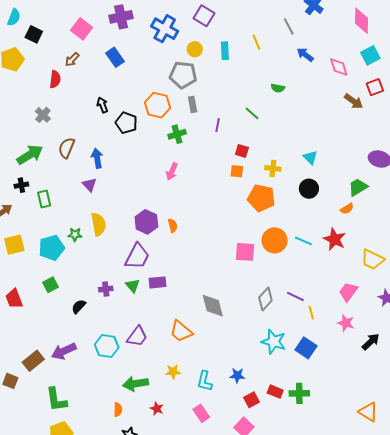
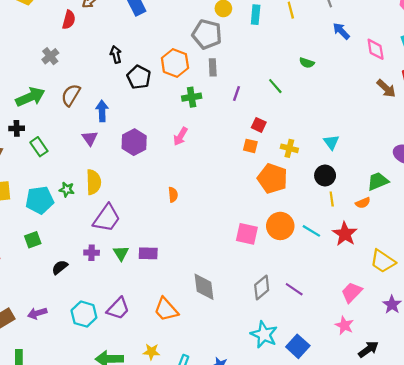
green rectangle: (44, 199) -> (39, 147), turned -30
purple hexagon: (146, 222) -> (134, 142), moved
purple trapezoid: (137, 256) -> (107, 218), moved
yellow line: (311, 313) -> (332, 199), moved
purple arrow: (64, 351) -> (37, 313), size x0.7

